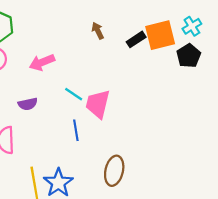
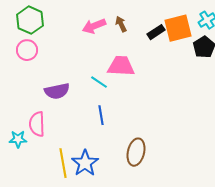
pink arrow: (42, 62) -> (94, 26), moved
purple semicircle: (28, 104) -> (57, 91), size x1.4
pink trapezoid: (98, 104) -> (121, 66), moved, turned 80

